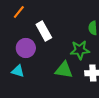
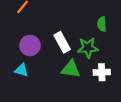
white rectangle: (44, 31) -> (62, 42), moved

